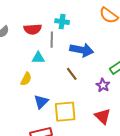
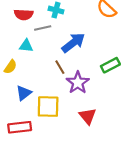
gray line: (52, 40) -> (43, 28), turned 70
blue arrow: (82, 50) -> (73, 43), turned -55
purple star: (103, 85) -> (78, 83), moved, size x1.5

